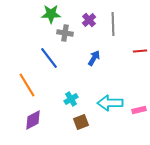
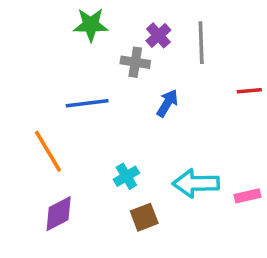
gray cross: (65, 33) -> (135, 62), moved
blue line: (49, 58) -> (87, 103), turned -60

